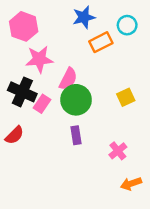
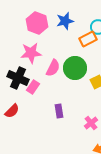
pink hexagon: (24, 26) -> (37, 23), moved
orange rectangle: (101, 42) -> (88, 39), moved
green circle: (76, 100) -> (75, 68), moved

